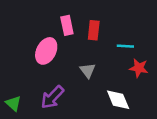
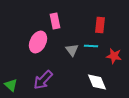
red rectangle: (94, 30) -> (100, 25), moved
cyan line: (125, 46) -> (91, 46), moved
gray triangle: (88, 70) -> (72, 50), moved

